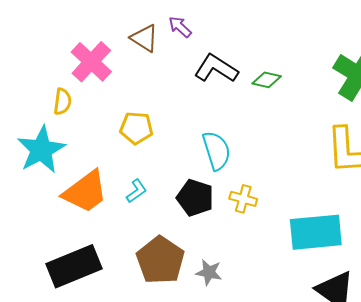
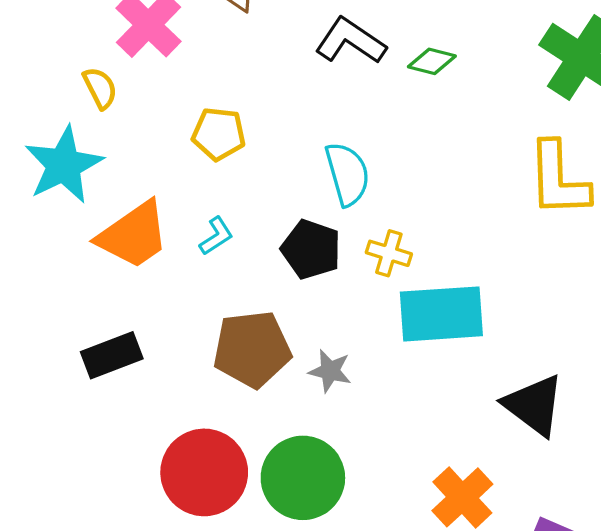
yellow semicircle: (62, 102) -> (100, 88), turned -36
cyan rectangle: (316, 232) -> (441, 314), moved
brown pentagon: (160, 260) -> (252, 349), turned 30
black rectangle: (74, 266) -> (112, 355), size x0.7

